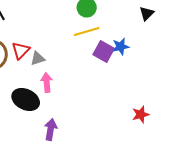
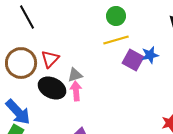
gray triangle: (38, 58) -> (75, 75), moved
black ellipse: (26, 99) -> (52, 88), moved

